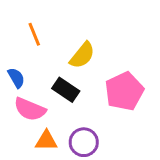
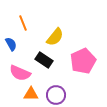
blue semicircle: (16, 78) -> (11, 44), moved

